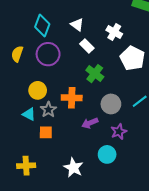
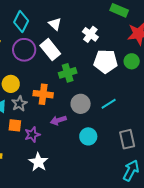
white rectangle: (87, 46) -> (50, 50), moved, size x1.5
white pentagon: (132, 58) -> (106, 61), turned -30
green cross: (95, 74) -> (68, 73), turned 30
purple star: (119, 132) -> (32, 135), moved
cyan circle: (107, 154) -> (88, 136), moved

